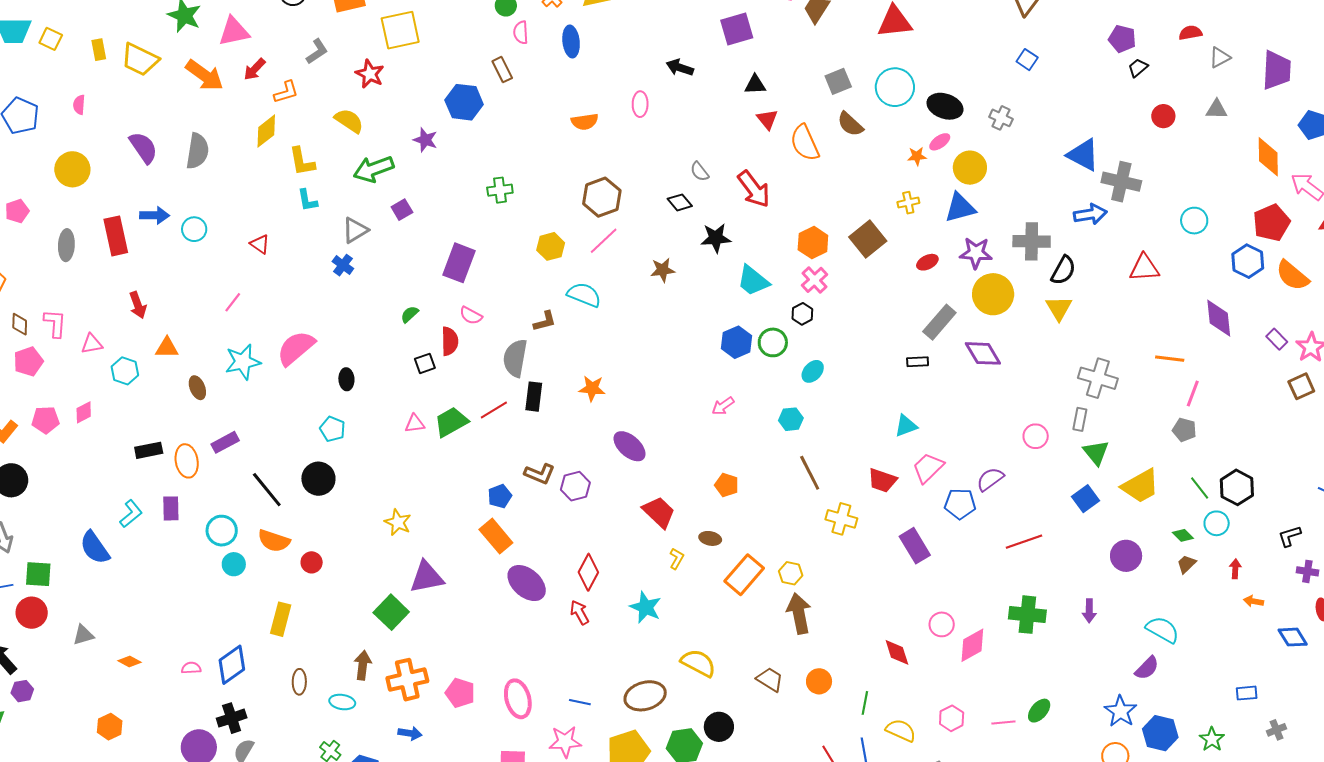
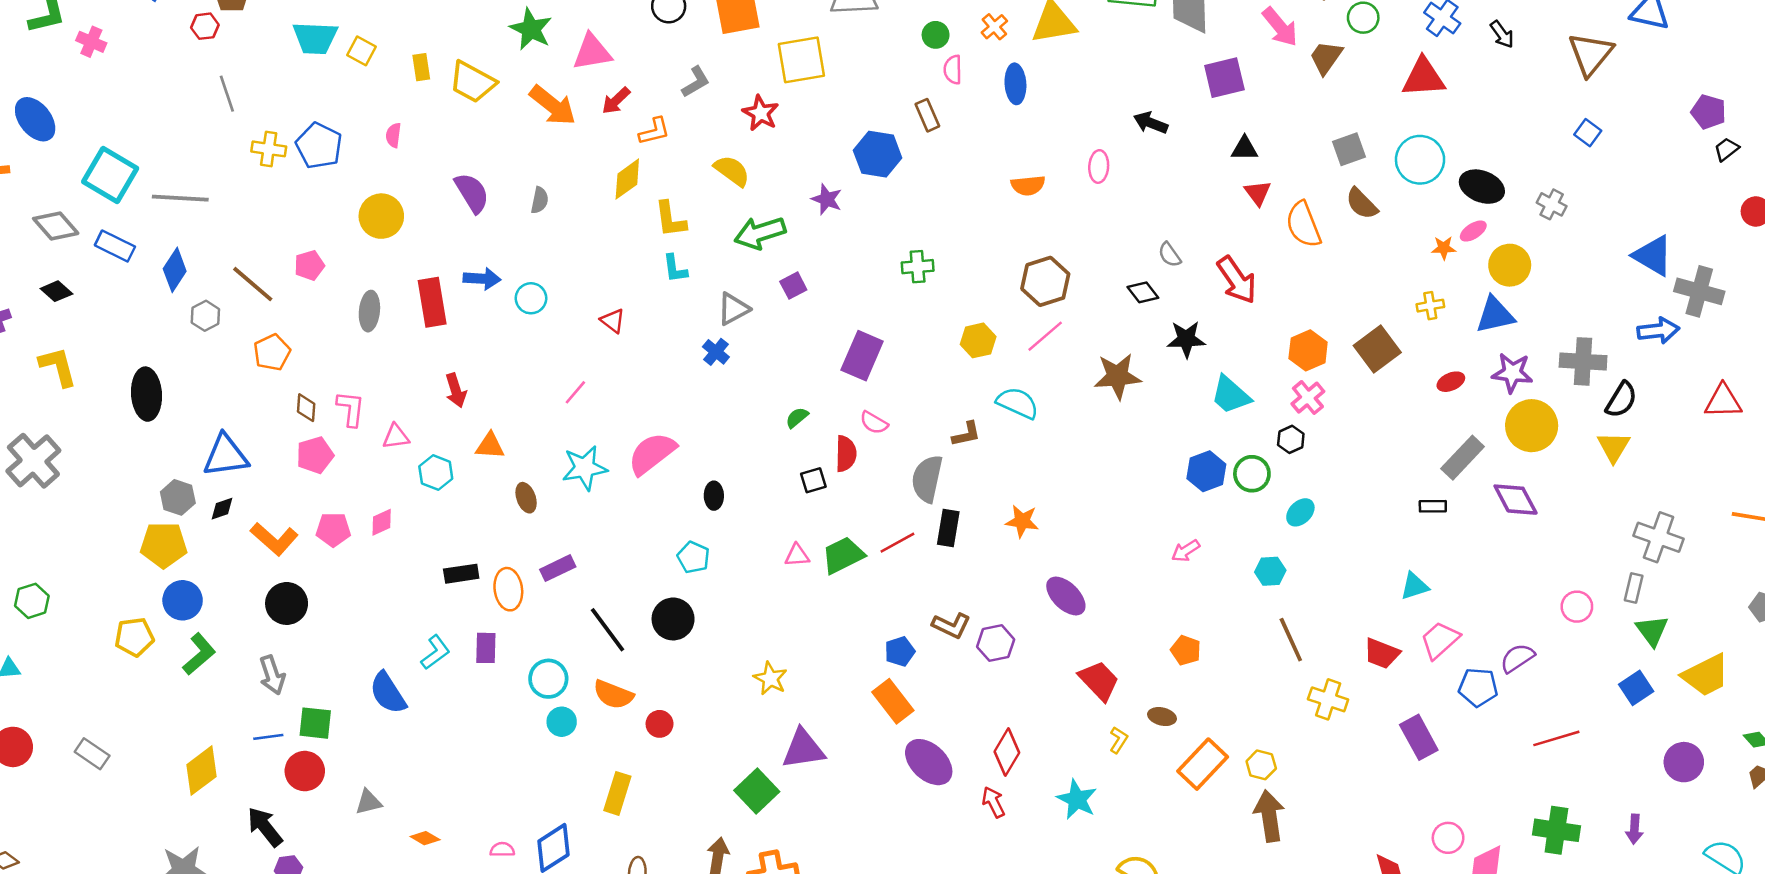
gray semicircle: (197, 151) -> (540, 200), size x0.6
brown star: (663, 270) -> (1118, 376), size x1.5

